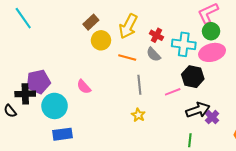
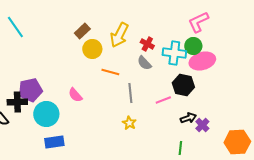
green circle: (211, 31) -> (193, 46), moved
orange line: (127, 57) -> (110, 72), moved
black arrow: (198, 110) -> (188, 118), size x0.7

